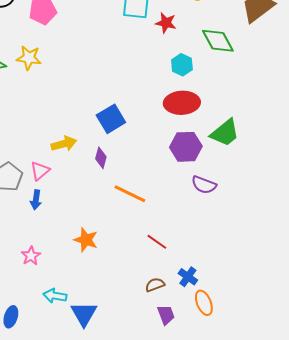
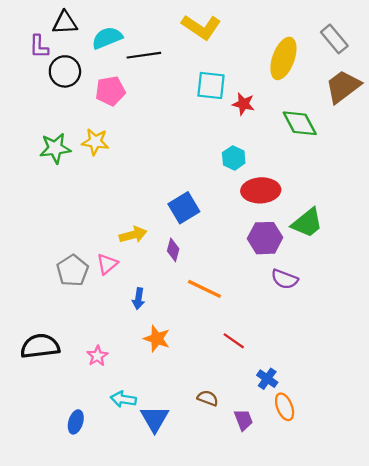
cyan hexagon: (182, 65) -> (234, 158), moved
blue arrow: (36, 200) -> (138, 299), moved
brown semicircle: (155, 285) -> (208, 398), moved, turned 42

